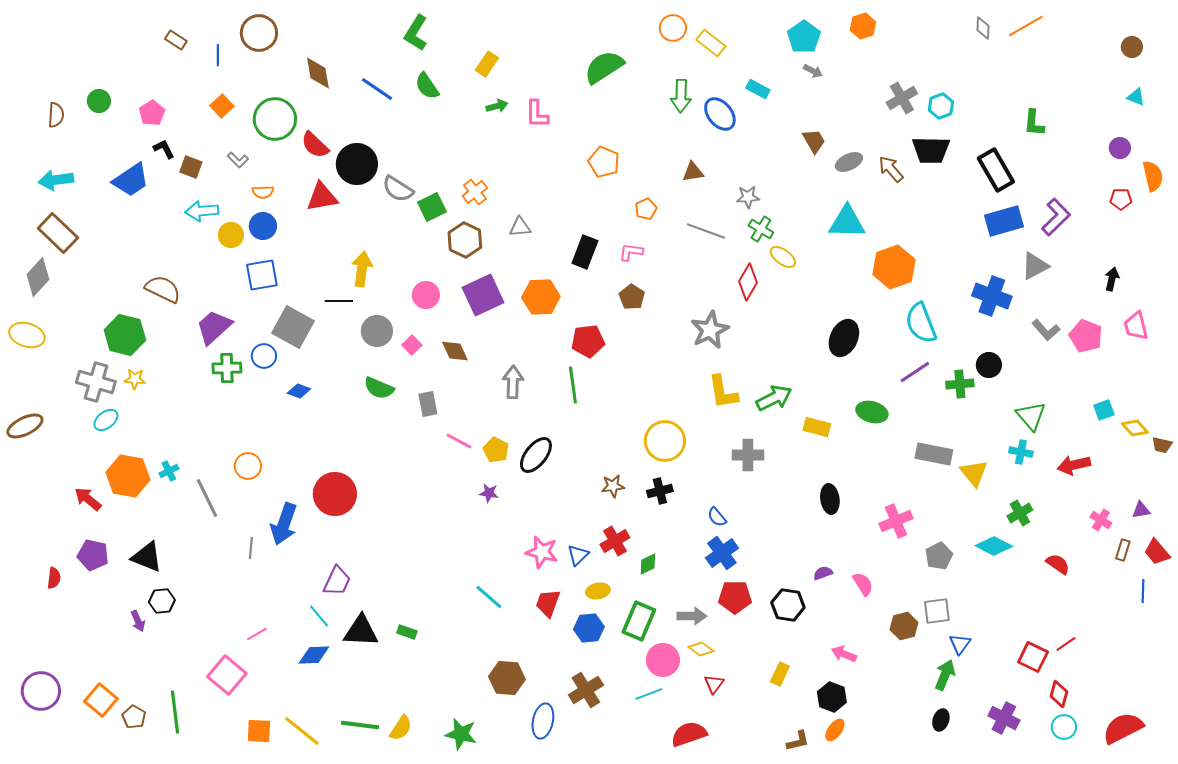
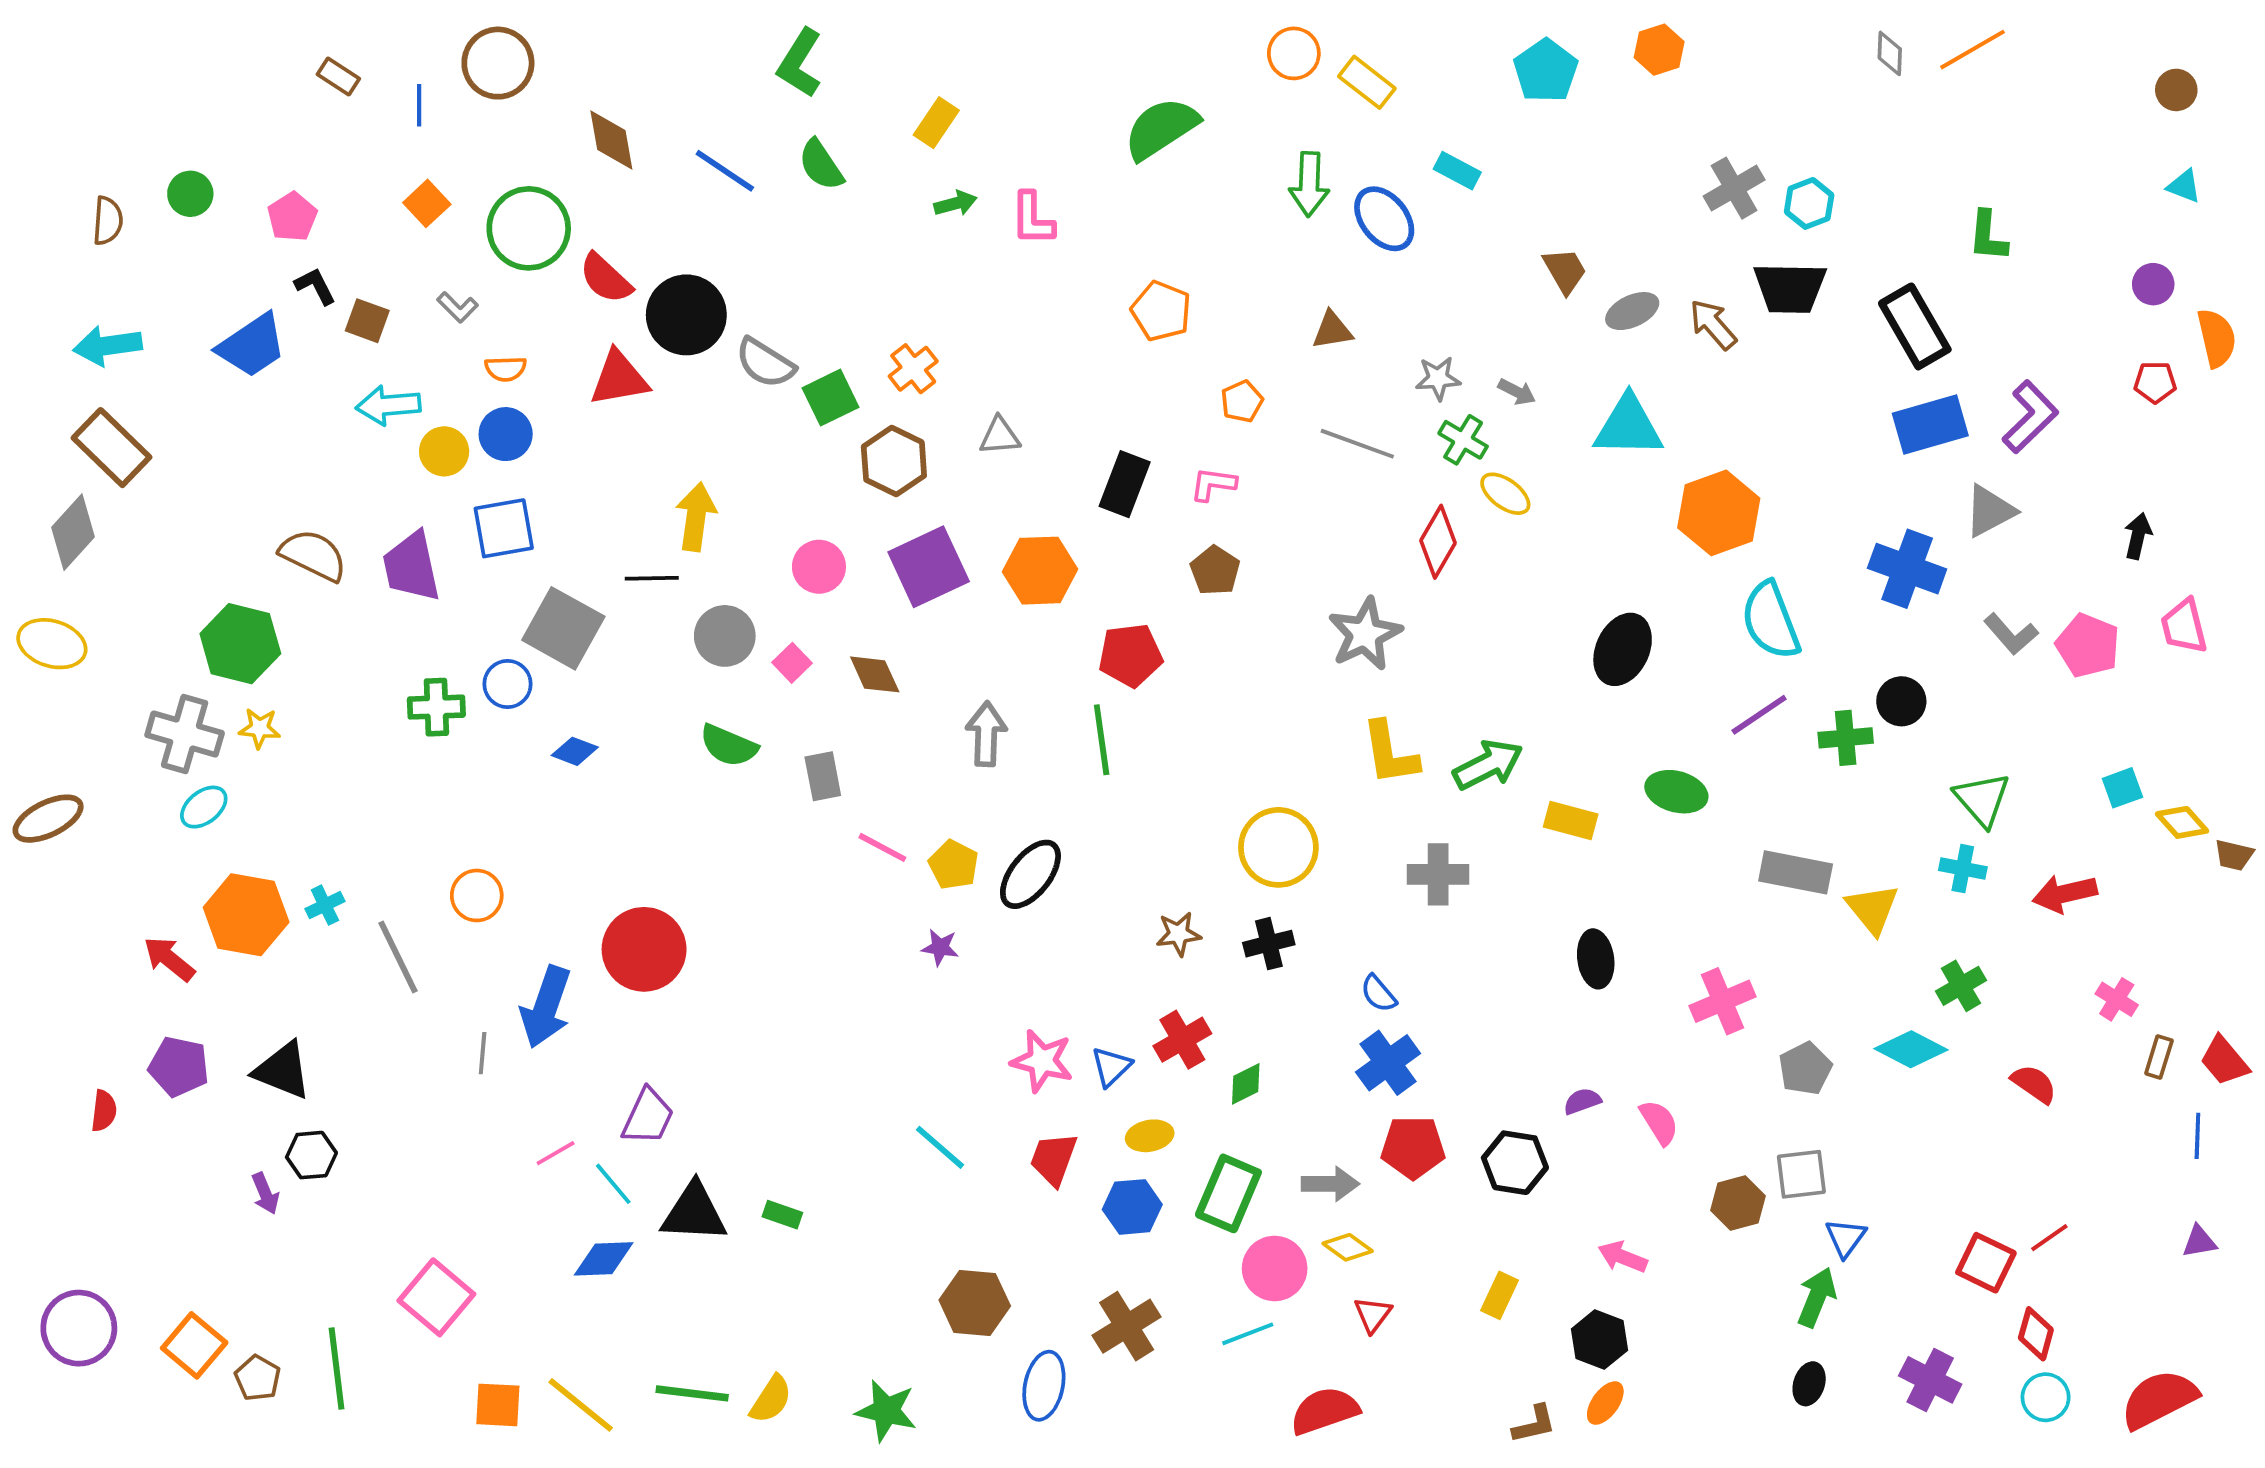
gray arrow: (813, 71) -> (1517, 392), moved
purple trapezoid: (214, 327) -> (411, 567), moved, turned -60
purple triangle: (1141, 510) -> (2199, 1242), moved
pink line: (257, 634) -> (556, 1153), moved

